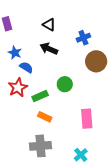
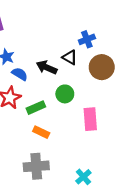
black triangle: (49, 25) -> (70, 57), moved
black arrow: (49, 49) -> (47, 67), moved
pink rectangle: (87, 119) -> (90, 119), moved

